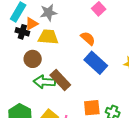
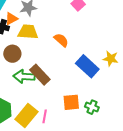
orange semicircle: (88, 38) -> (61, 40), moved
blue rectangle: (96, 63) -> (87, 66), moved

